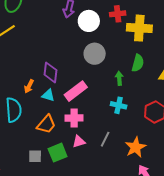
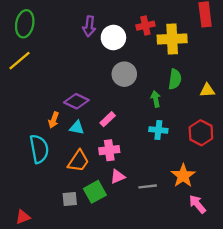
purple diamond: (50, 72) -> (76, 101), turned -65
pink rectangle: (76, 91) -> (108, 119), size x0.6
gray line: (105, 139) -> (148, 186), moved, turned 63

